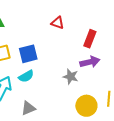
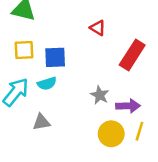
red rectangle: (90, 39) -> (132, 55), size x1.4
purple arrow: (90, 62) -> (128, 106), moved

